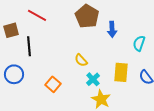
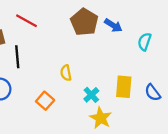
blue arrow: (112, 29) -> (113, 25), moved, turned -56
cyan semicircle: (139, 43) -> (145, 42), moved
yellow semicircle: (81, 60) -> (66, 73), moved, turned 32

